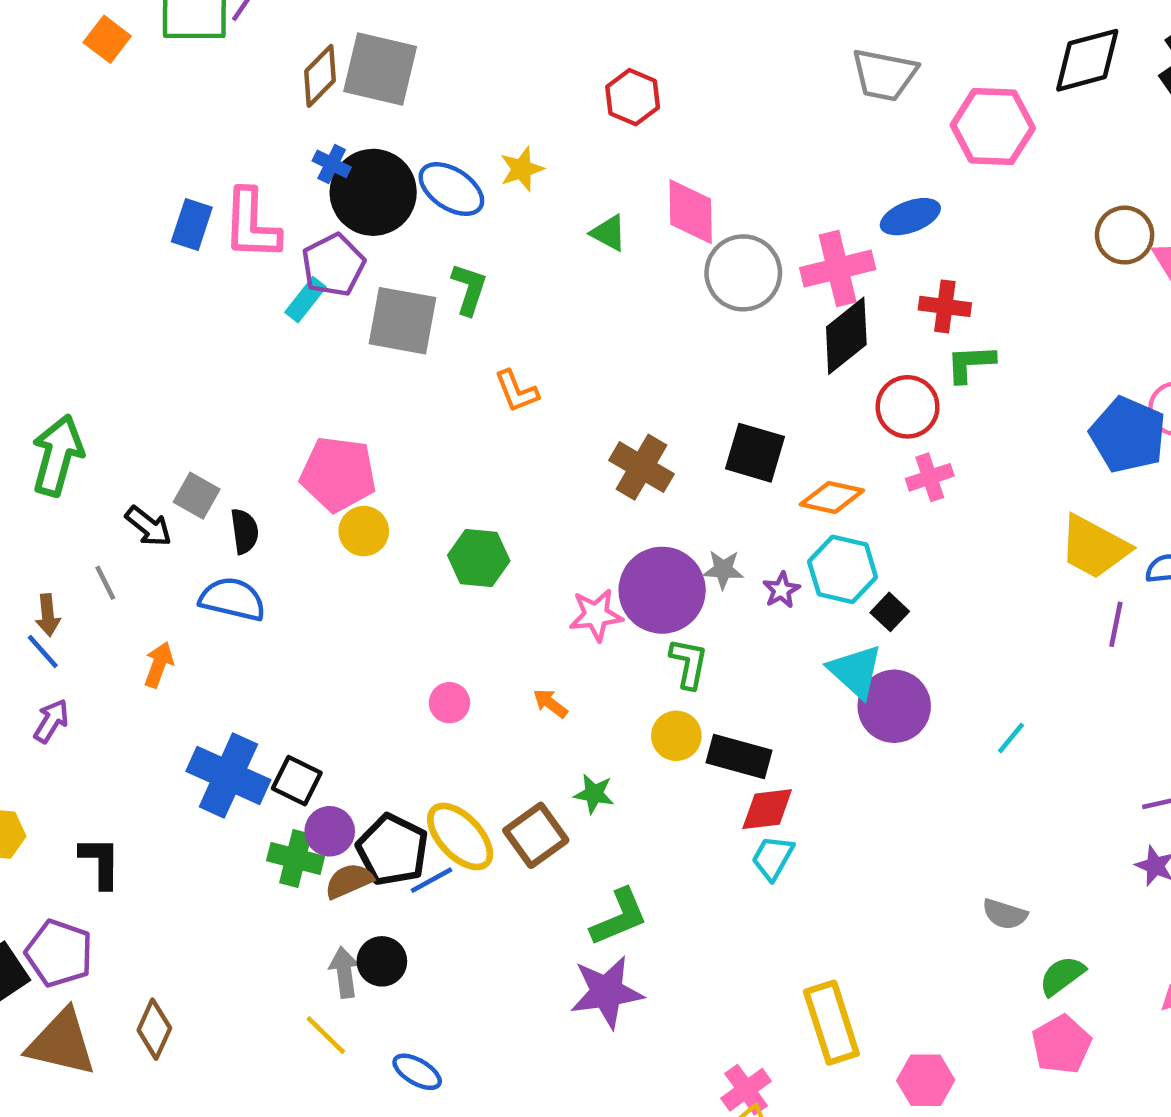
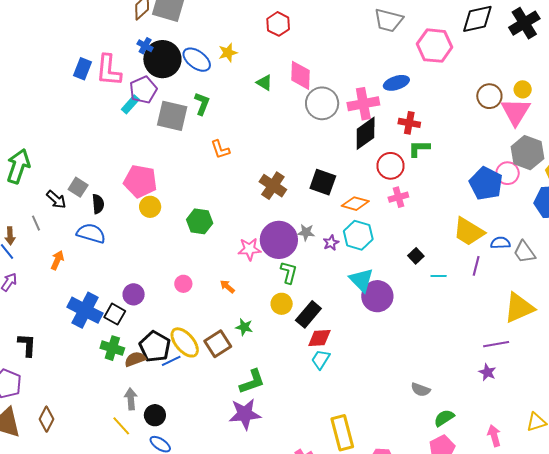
black square: (890, 612) -> (416, 256), moved
cyan line: (1011, 738) -> (439, 276), moved, turned 49
black rectangle: (739, 757) -> (308, 314), turned -68
purple circle: (330, 831) -> (134, 294), moved
black circle: (382, 961) -> (155, 415), moved

